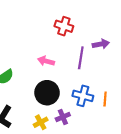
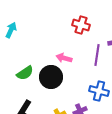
black circle: (47, 93) -> (51, 77), moved

